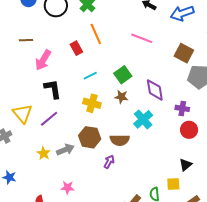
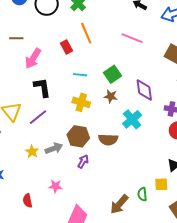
cyan line: (90, 76) -> (80, 75), turned 32
purple arrow: (109, 162) -> (83, 162), moved

